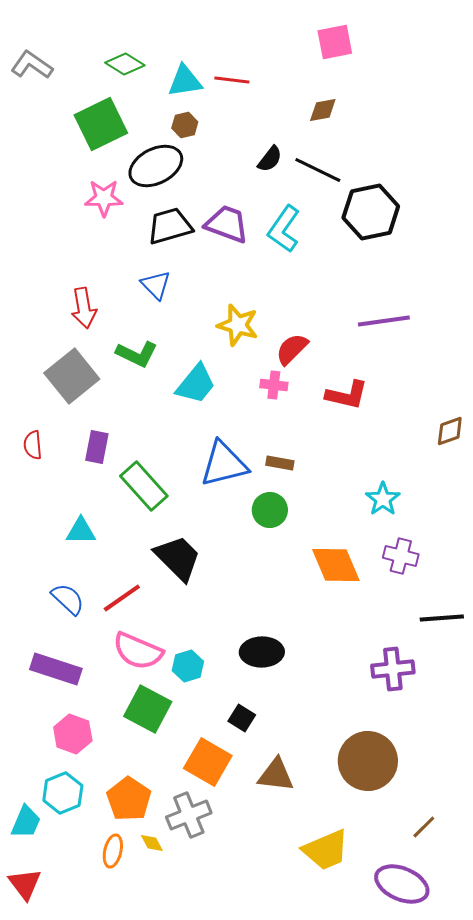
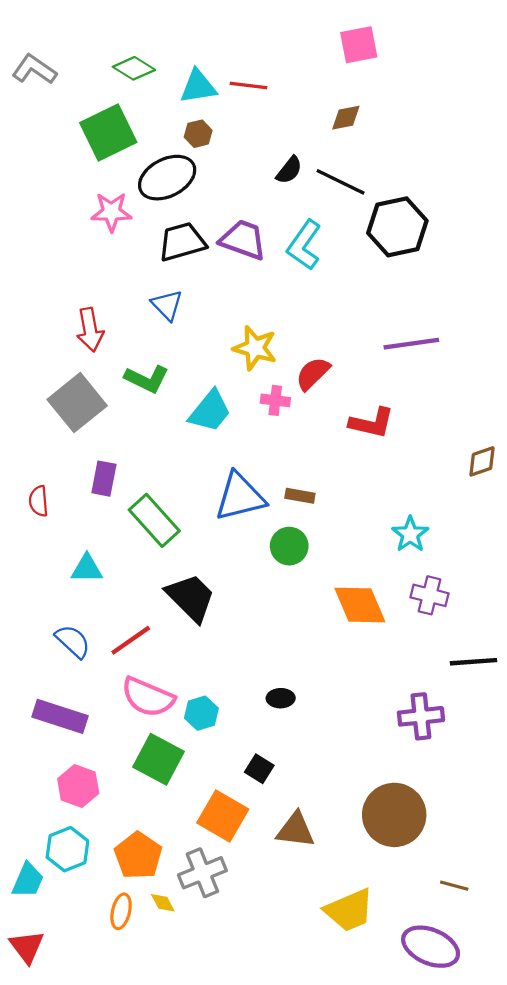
pink cross: (274, 385) -> (275, 400), moved
red semicircle: (33, 445) -> (39, 501), moved
black ellipse: (262, 652) -> (281, 698), size x0.6
brown line: (424, 827) -> (454, 886), turned 60

